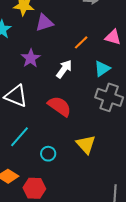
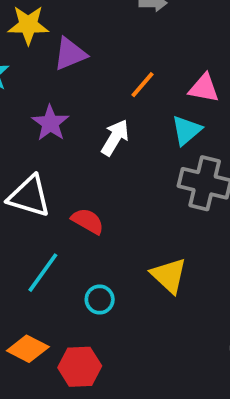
pink triangle: (113, 37) -> (204, 88), moved
red semicircle: (59, 106) -> (88, 221), moved, size x0.7

